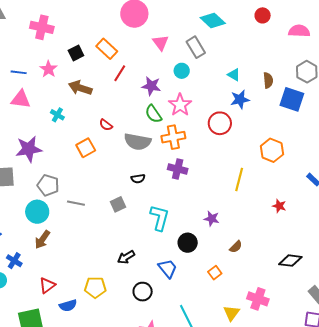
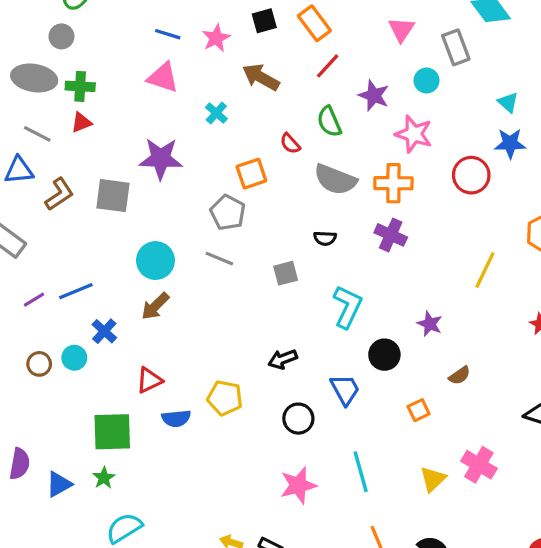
pink star: (180, 105) -> (414, 134), turned -30
green semicircle: (153, 114) -> (329, 122), moved
gray pentagon: (48, 185) -> (228, 213), moved

